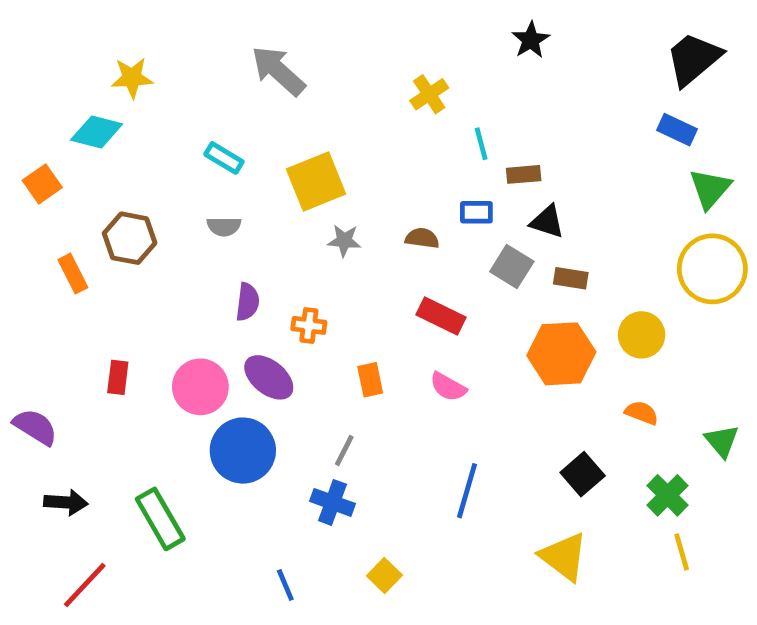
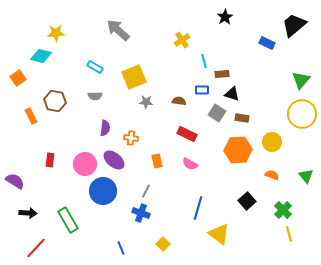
blue rectangle: (677, 130) -> (267, 43), moved
green triangle: (722, 441) -> (306, 176), moved
yellow triangle: (564, 557) -> (219, 234), moved

